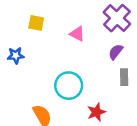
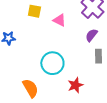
yellow square: (36, 23) -> (34, 11), moved

